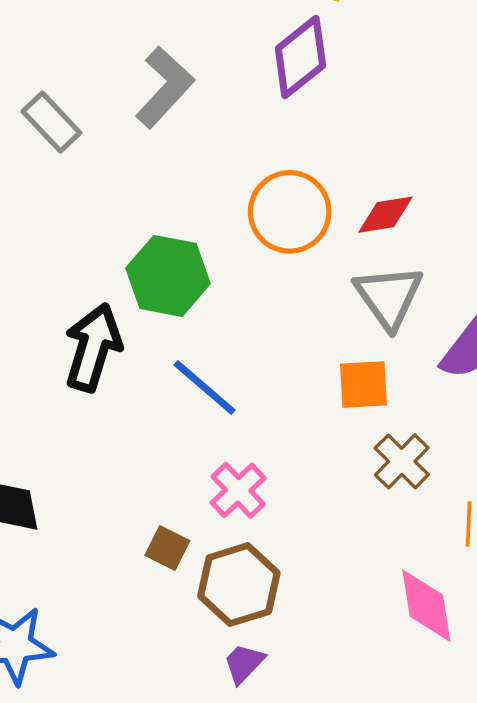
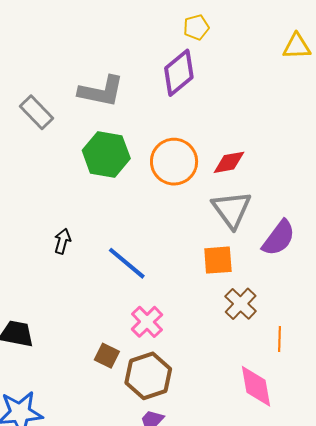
gray L-shape: (165, 87) -> (101, 91), turned 60
green hexagon: (168, 276) -> (106, 154), moved
black arrow: (93, 347) -> (62, 241), size x0.5

